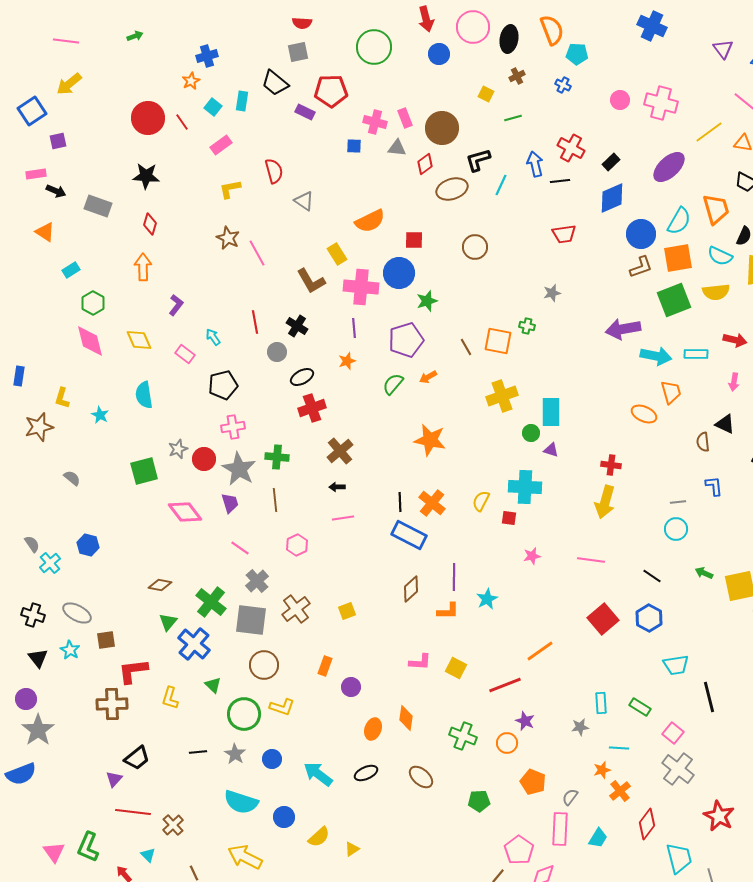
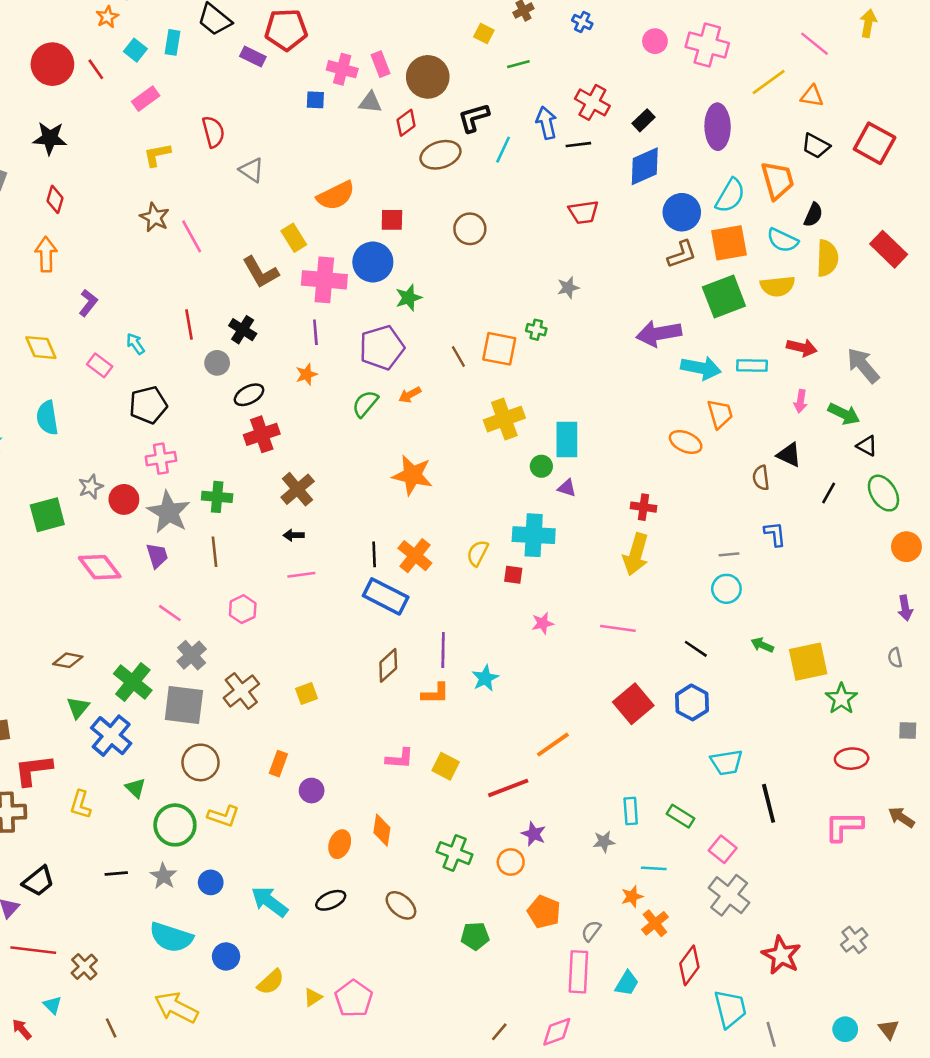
purple ellipse: (669, 167) -> (718, 127), turned -48
pink pentagon: (519, 850) -> (354, 999), moved

